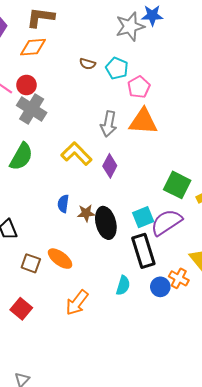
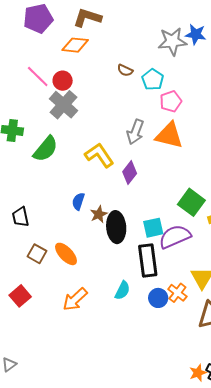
brown star: (86, 213) -> (99, 214), turned -30

